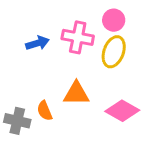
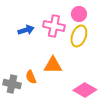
pink diamond: (122, 111) -> (85, 90), moved

